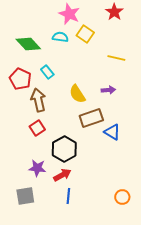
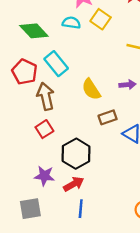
cyan rectangle: (47, 72) -> (56, 64), size x1.5
brown rectangle: (91, 118) -> (108, 117), size x0.7

